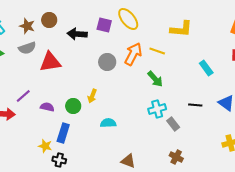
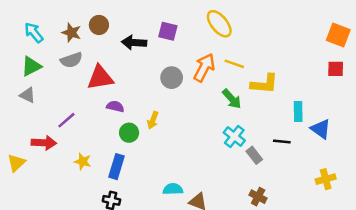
yellow ellipse: (128, 19) -> (219, 24), moved
yellow L-shape: (181, 29) -> (264, 84), moved
cyan rectangle: (206, 68) -> (298, 111), moved, turned 35
black line: (195, 105) -> (282, 141), moved
purple semicircle: (47, 107) -> (115, 106), moved
cyan cross: (157, 109) -> (234, 136), turned -36
cyan semicircle: (108, 123) -> (173, 189), moved
yellow star: (45, 146) -> (83, 162), moved

